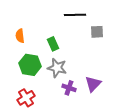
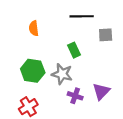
orange semicircle: (20, 36) -> (34, 28), moved
green rectangle: (53, 44) -> (74, 50), moved

